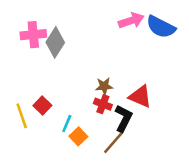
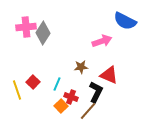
pink arrow: (131, 20) -> (102, 41), moved
red cross: (103, 104) -> (71, 97), moved
cyan line: (67, 124) -> (57, 84), moved

